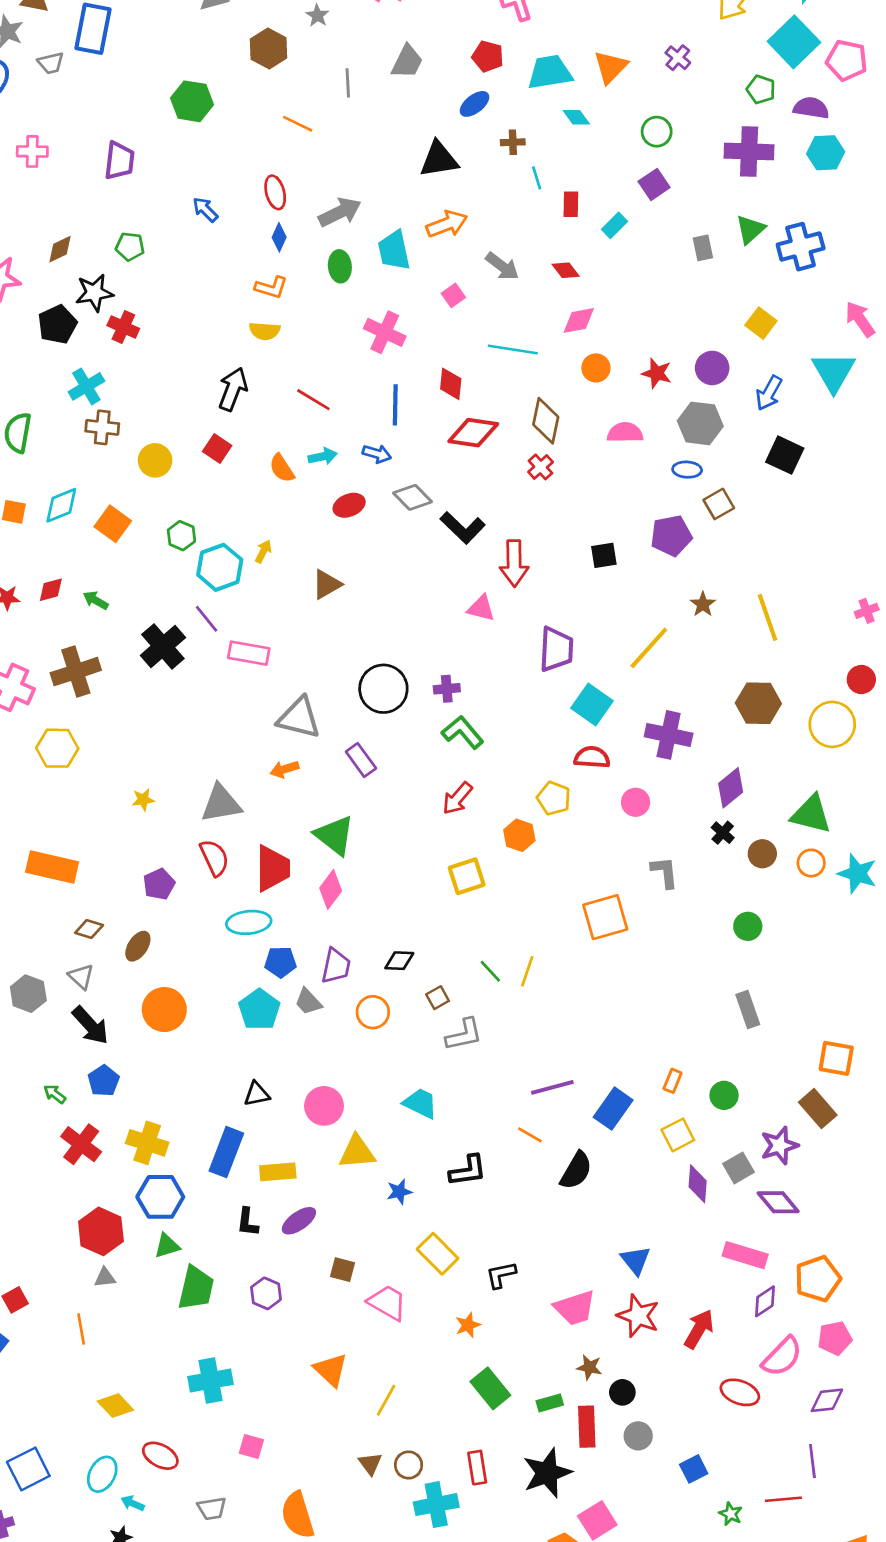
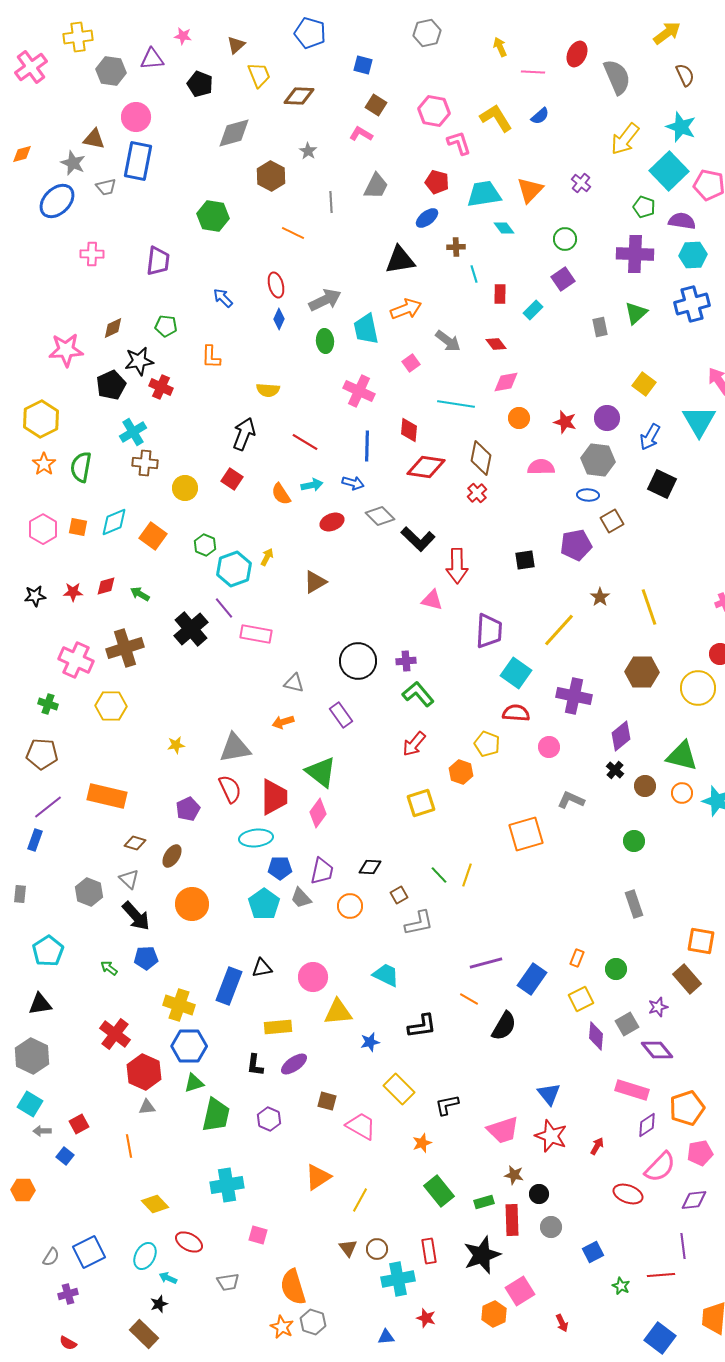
blue cross: (801, 247) -> (692, 304), moved
orange L-shape: (271, 287) -> (211, 357), moved, turned 75
gray triangle: (299, 718) -> (294, 683), size x0.6
gray L-shape: (665, 872) -> (571, 800), turned -60
blue pentagon: (104, 1081) -> (146, 958), turned 30
red cross: (81, 1144) -> (115, 1034), moved
purple star: (779, 1145) -> (658, 1007), size x0.7
blue rectangle: (226, 1152) -> (229, 986), moved
red arrow: (699, 1329) -> (597, 1146), size x0.6
orange triangle: (331, 1370) -> (318, 1177), turned 44

